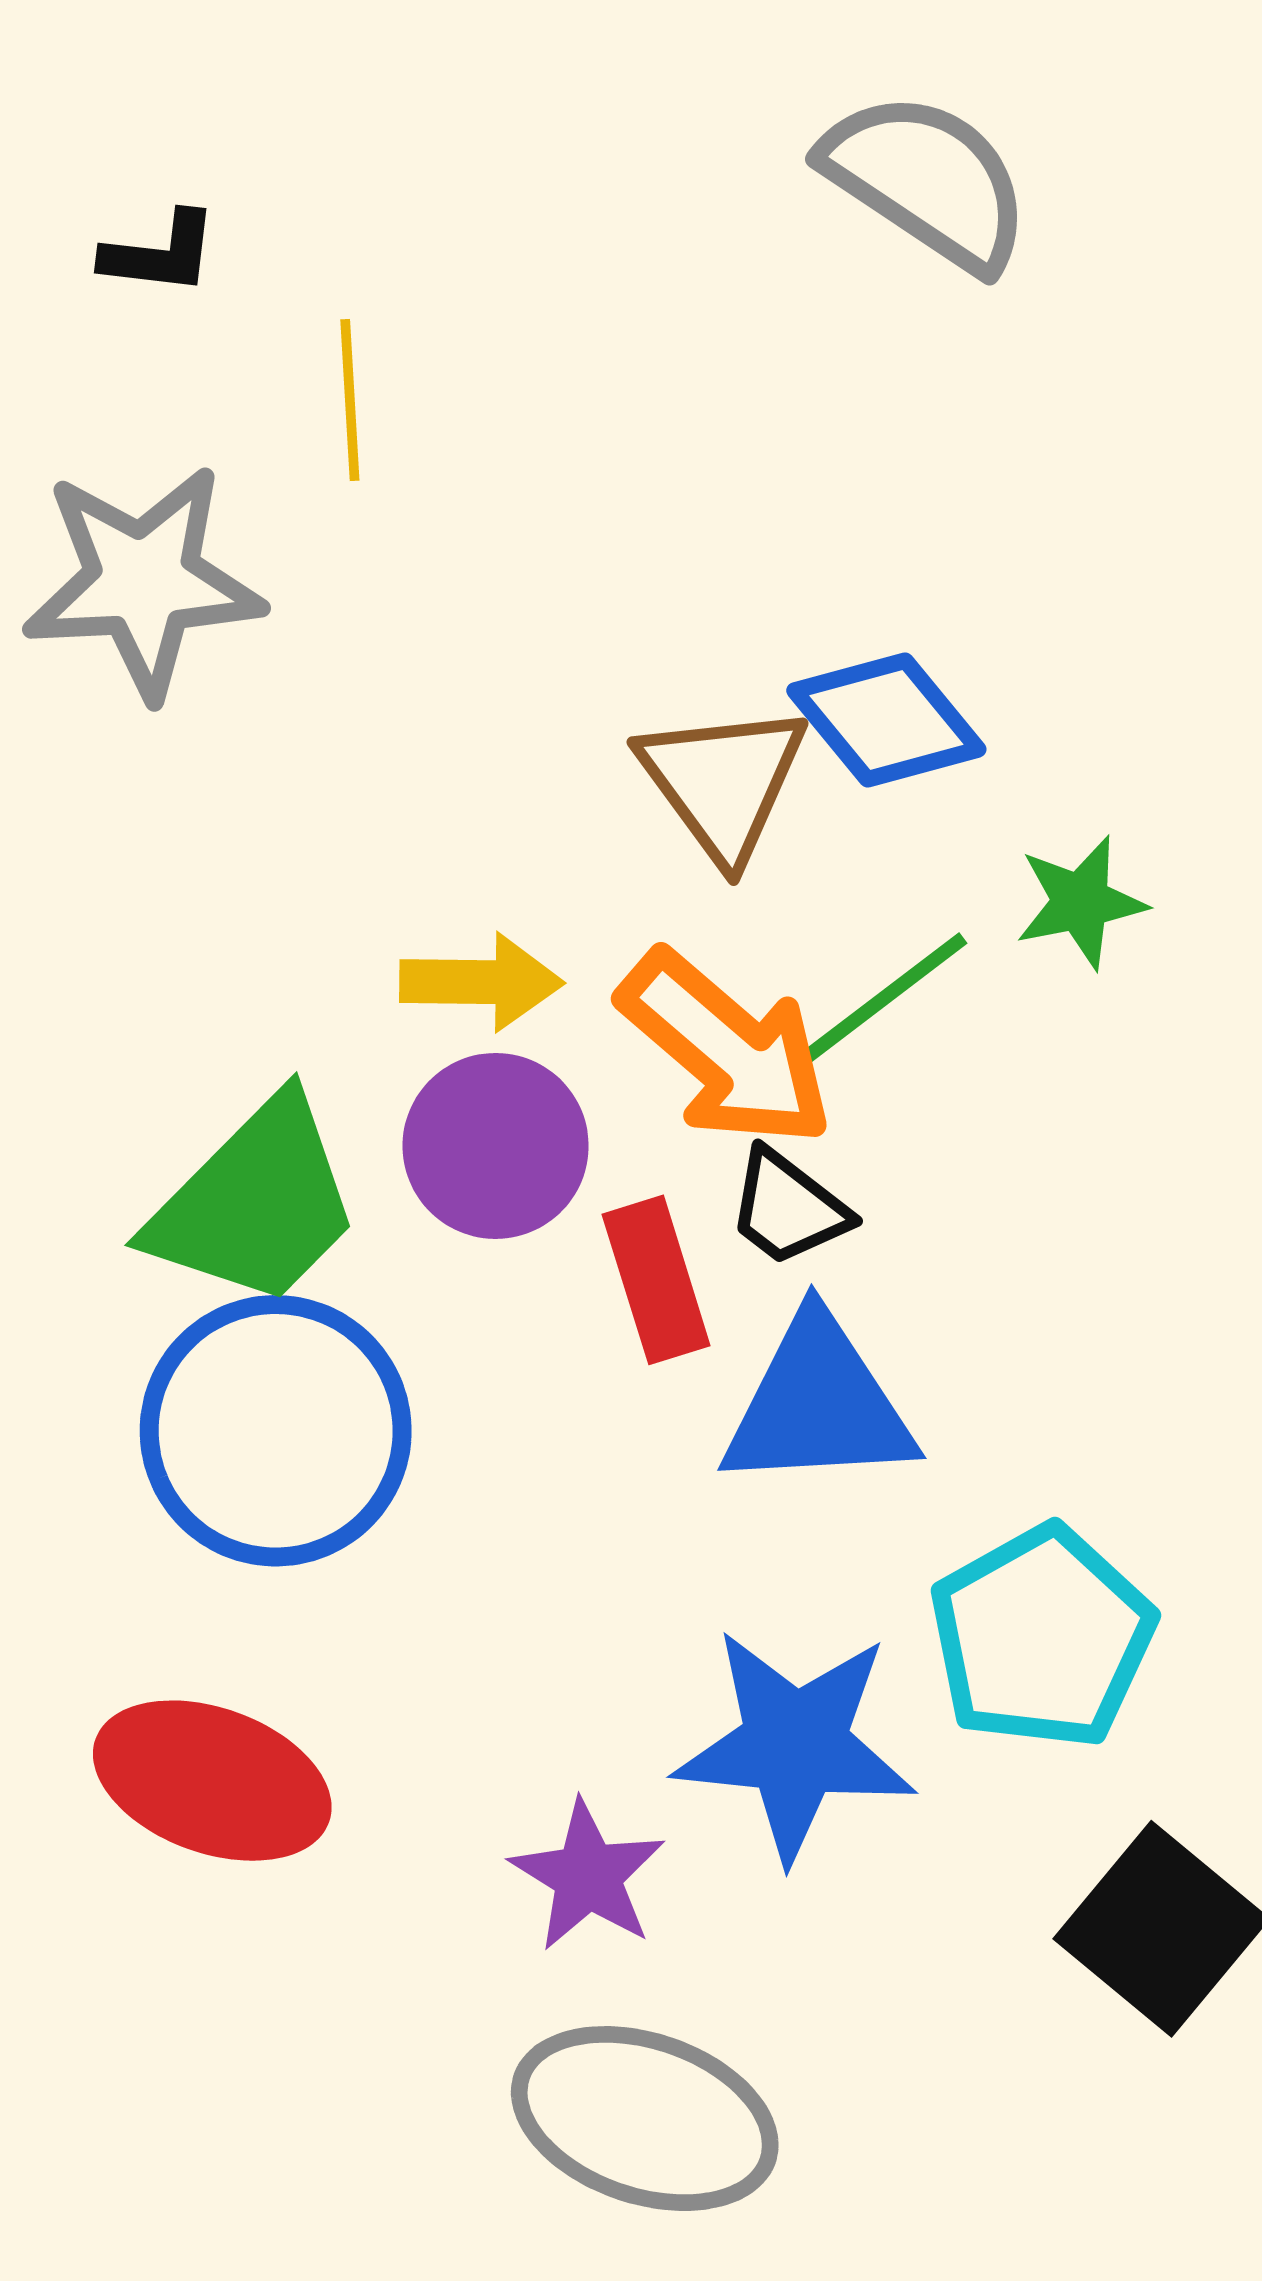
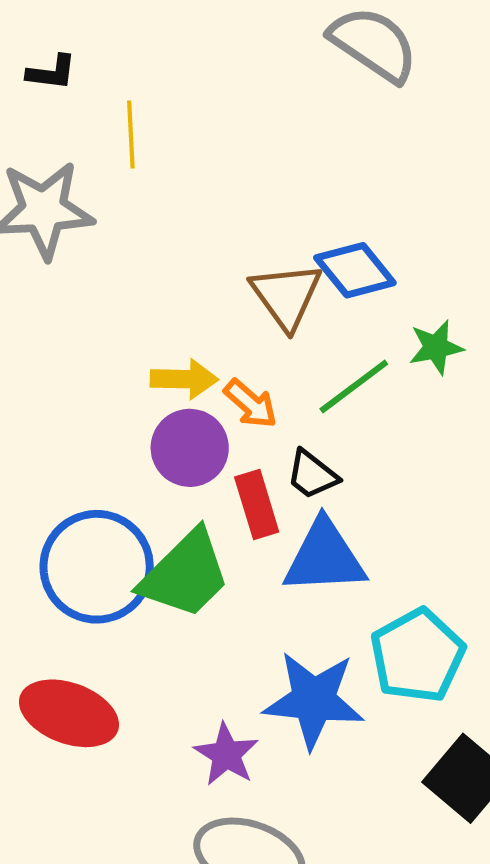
orange arrow: (726, 1049) -> (251, 404), moved, size x0.6
green trapezoid: (255, 1203) -> (185, 574), moved

